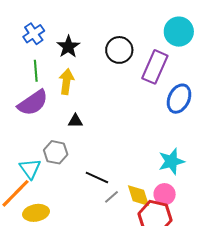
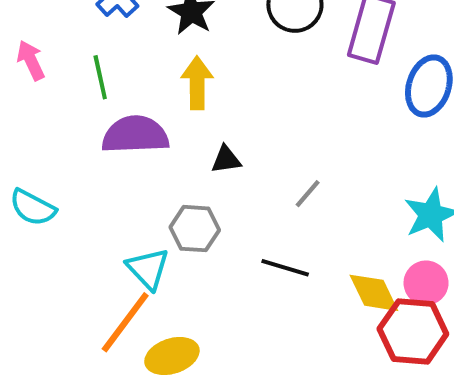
green line: (36, 71) -> (100, 77), moved
purple semicircle: (33, 103) -> (135, 135), turned -140
gray line: (111, 197) -> (308, 194), moved

